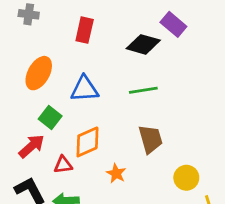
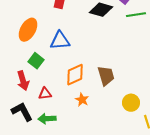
green line: (143, 90) -> (136, 15), moved
orange diamond: (87, 142) -> (75, 75), moved
red arrow: (32, 146) -> (23, 81), turned 114

